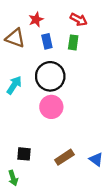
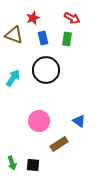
pink circle: (51, 107) -> (39, 121), moved
black square: (24, 154) -> (33, 165), moved
blue triangle: (96, 159) -> (79, 121), moved

